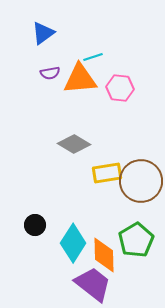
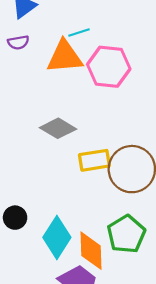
purple semicircle: (50, 73) -> (18, 42), moved
pink hexagon: (120, 88) -> (109, 67), size x1.4

